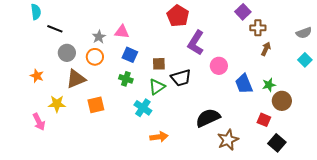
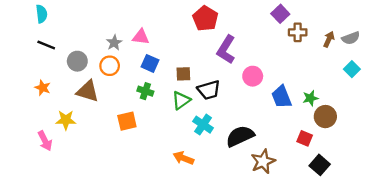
black line: (55, 29) -> (46, 45), moved
brown arrow: (266, 49) -> (329, 39), moved
brown triangle: (76, 79) -> (88, 91), turned 40
orange square: (96, 105) -> (127, 121), moved
cyan cross: (143, 108) -> (203, 125), moved
orange arrow: (159, 137) -> (183, 158), turned -150

